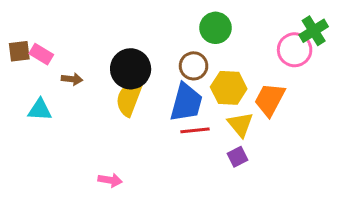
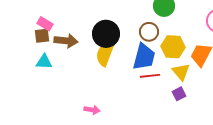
brown square: (19, 51) -> (42, 36), moved
brown arrow: (72, 79) -> (66, 41), size x1.6

